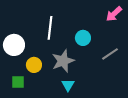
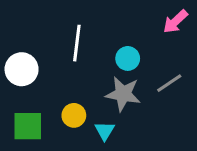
gray star: (63, 61) -> (123, 94), moved, turned 30
yellow circle: (34, 65) -> (74, 115), moved
green square: (18, 82) -> (28, 126), size x1.5

